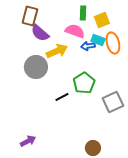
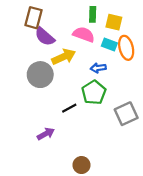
yellow square: (102, 20) -> (114, 22), turned 35
blue arrow: (88, 46) -> (98, 68), moved
purple arrow: (28, 141) -> (46, 134), moved
brown circle: (93, 148) -> (82, 165), moved

